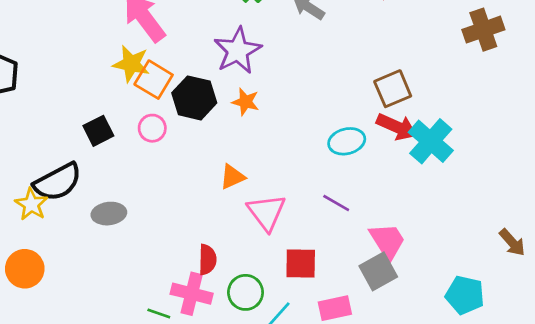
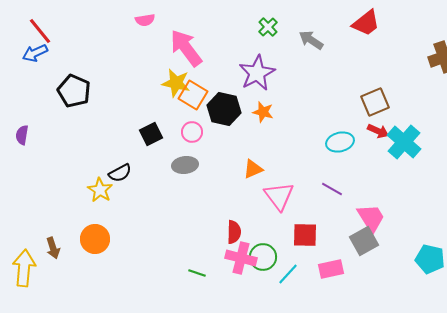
red arrow: (397, 127) -> (378, 131), size x0.7
black semicircle: (58, 182) -> (120, 173), size x0.6
gray ellipse: (109, 214) -> (185, 165), moved
pink cross: (192, 294) -> (241, 258), moved

